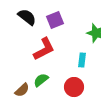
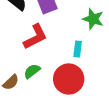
red circle: (74, 87) -> (69, 79), size x1.4

